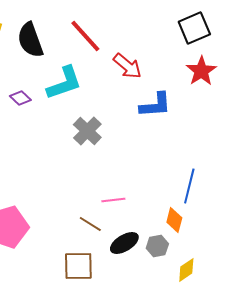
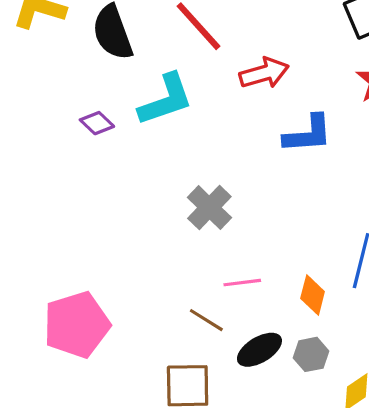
red arrow: (127, 66) -> (264, 73), turned -56
gray cross: (87, 131) -> (209, 208), moved
orange diamond: (174, 220) -> (313, 295), moved

